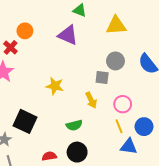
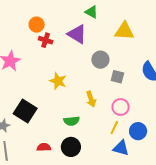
red cross: (10, 47) -> (46, 40), moved, turned -32
gray circle: (115, 61) -> (100, 60), moved
gray square: (102, 77) -> (117, 77), moved
yellow line: (119, 126) -> (114, 128), turned 40

